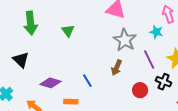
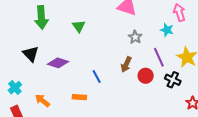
gray star: (125, 40) -> (135, 37), size x0.6
purple diamond: (50, 83) -> (58, 63), moved
red circle: (140, 90) -> (146, 76), moved

